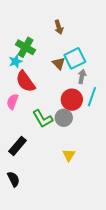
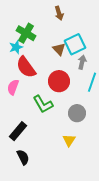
red circle: (72, 100) -> (59, 81), moved
gray circle: (64, 118) -> (77, 113), moved
black semicircle: (13, 179) -> (23, 157), moved

